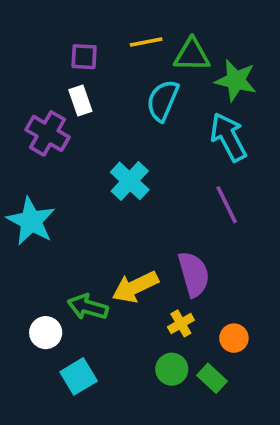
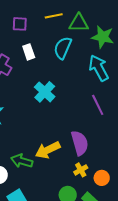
white rectangle: (80, 101) -> (29, 52), moved
yellow cross: (181, 323) -> (81, 170), moved

